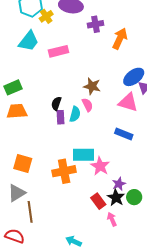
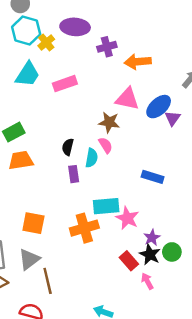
orange arrow: (120, 39) -> (138, 62), turned -115
pink triangle: (128, 102) -> (127, 99), moved
purple rectangle: (60, 117) -> (74, 174), moved

